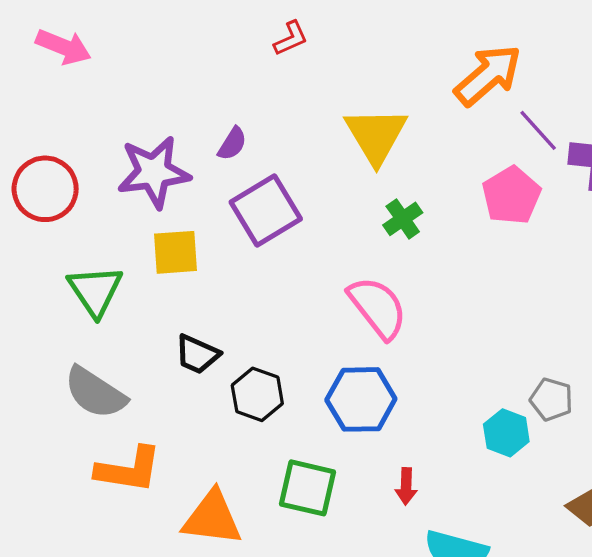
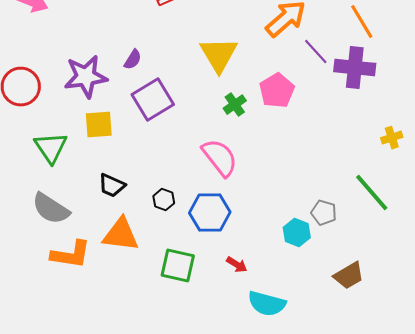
pink pentagon: (511, 196) -> (277, 91), moved
black hexagon: (257, 394) -> (164, 200), moved, size x0.7
red arrow: (406, 486) -> (237, 265), turned -60
orange triangle: (212, 518) -> (121, 235), moved

